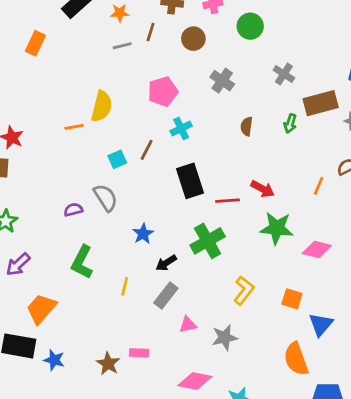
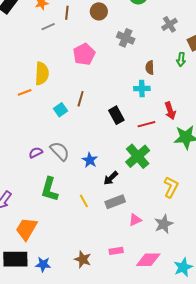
gray cross: (284, 74) -> (169, 24), turned 35
cyan cross: (181, 128) -> (142, 88), moved, turned 35
black rectangle: (190, 181) -> (116, 115), size x0.7
red arrow: (263, 189) -> (170, 111), turned 54
gray semicircle: (106, 198) -> (60, 151), moved
yellow line: (125, 286) -> (84, 201), turned -32
gray rectangle: (166, 295) -> (115, 202), turned 42
pink rectangle: (139, 353) -> (116, 251), moved

